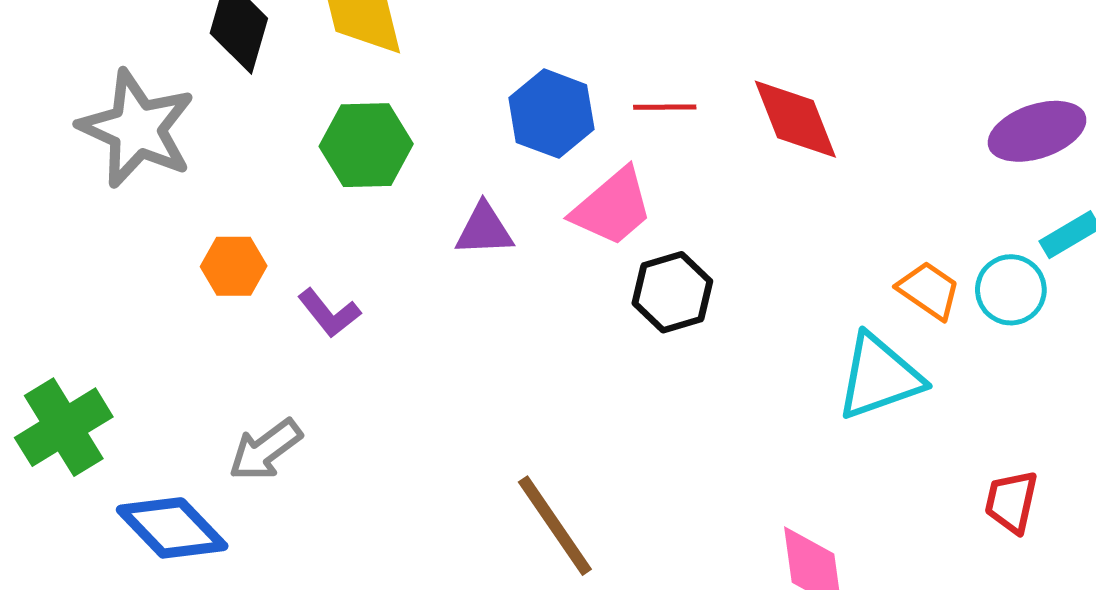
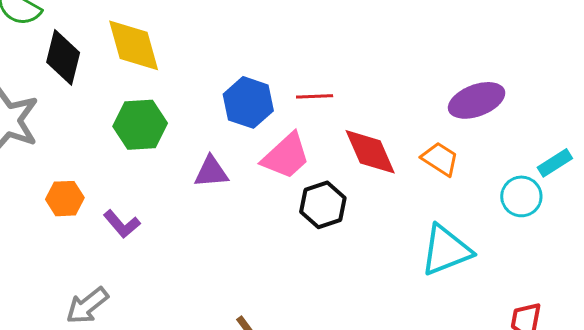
red diamond: (795, 119) -> (370, 152), moved
purple ellipse: (1037, 131) -> (477, 100), moved
orange trapezoid: (929, 290) -> (440, 159), moved

